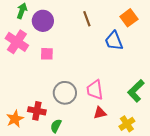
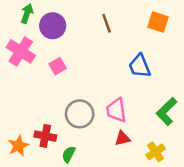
orange square: (129, 18) -> (158, 22), turned -36
blue trapezoid: (114, 41) -> (140, 66), moved
pink square: (47, 54) -> (58, 66), turned -32

